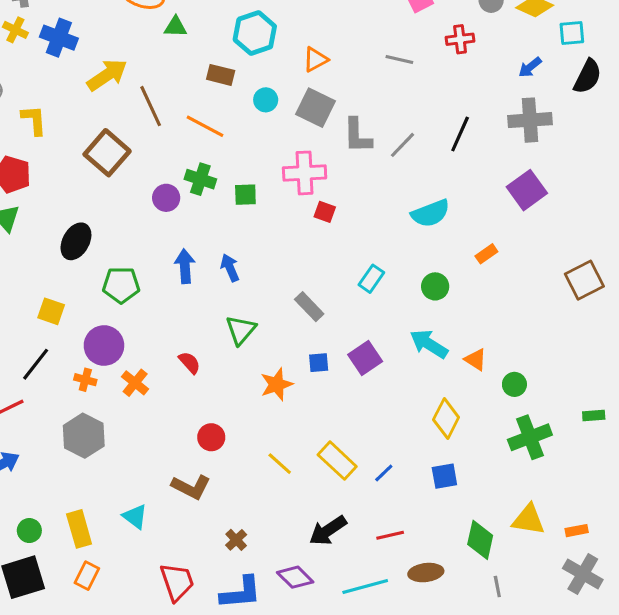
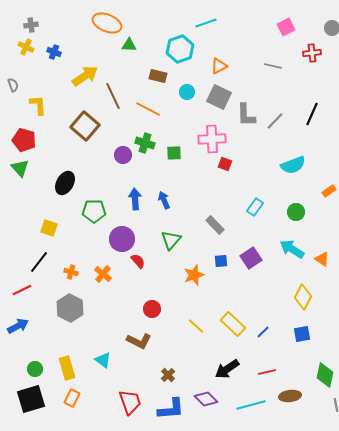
blue cross: (59, 38) -> (54, 52), size x0.6
purple circle: (104, 346) -> (122, 239), moved

